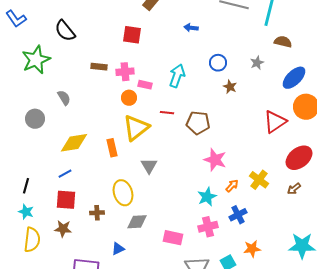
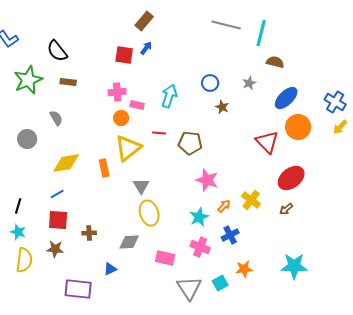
blue arrow: (191, 28) -> (146, 48), moved, turned 120
brown rectangle: (99, 67) -> (68, 82), moved
red triangle: (275, 122) -> (267, 142), turned -40
yellow ellipse: (123, 193) -> (149, 213), moved
pink cross: (208, 227) -> (200, 247), turned 36

